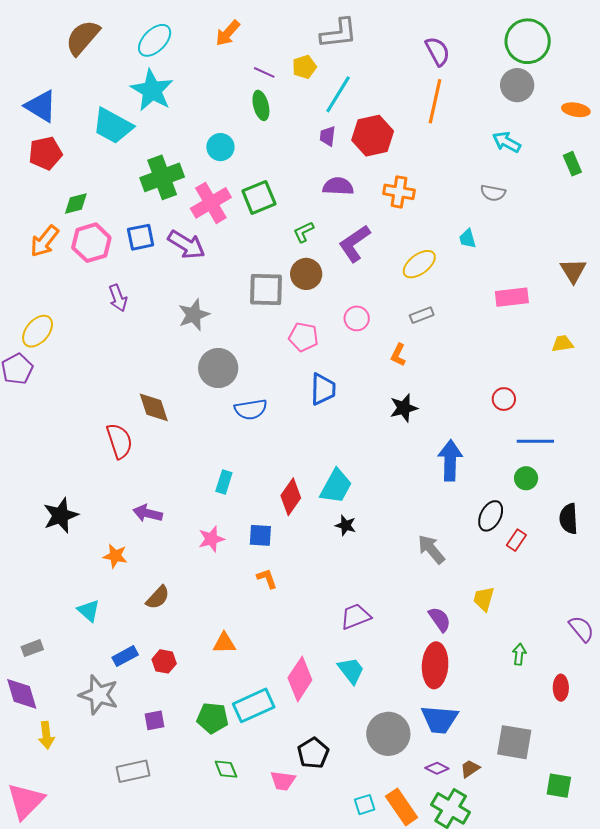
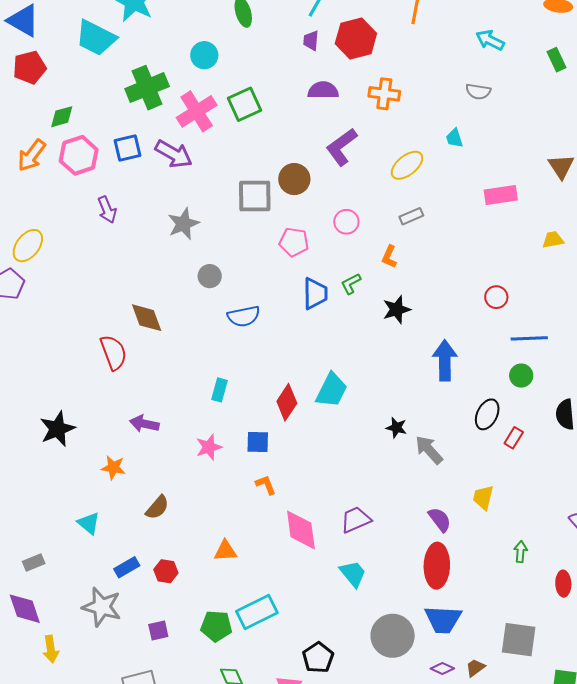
green L-shape: (304, 232) -> (351, 284), moved
gray circle: (218, 368) -> (210, 276), size x0.6
black star: (346, 525) -> (396, 428), moved
pink diamond: (300, 679) -> (301, 530), moved, turned -39

